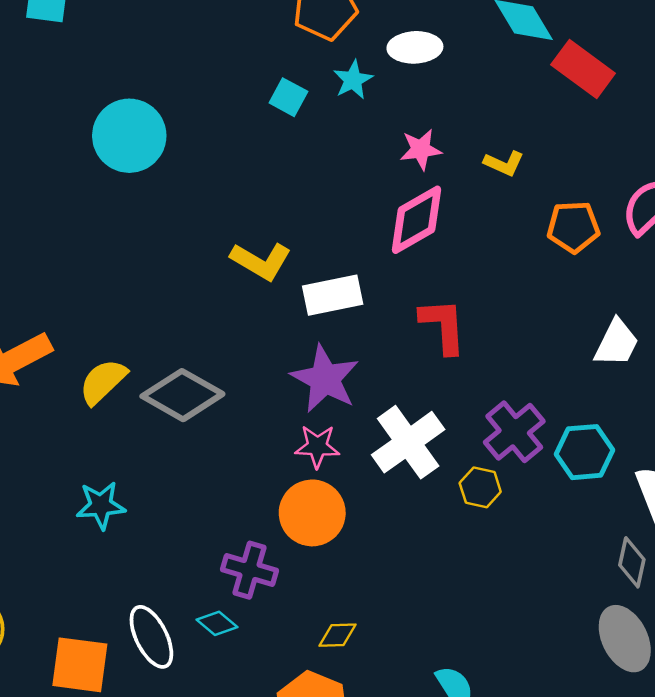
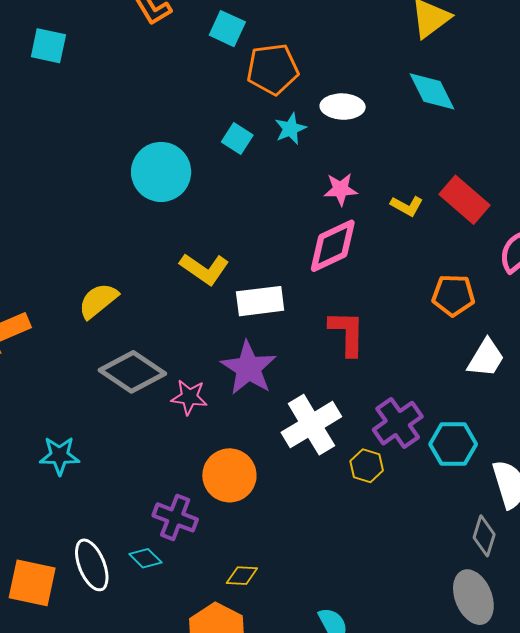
red rectangle: (583, 69) -> (464, 200), moved
cyan circle: (129, 136) -> (161, 172), moved
orange pentagon: (573, 227) -> (453, 295), moved
yellow semicircle: (103, 382) -> (98, 301), moved
pink star: (317, 446) -> (189, 397), moved

